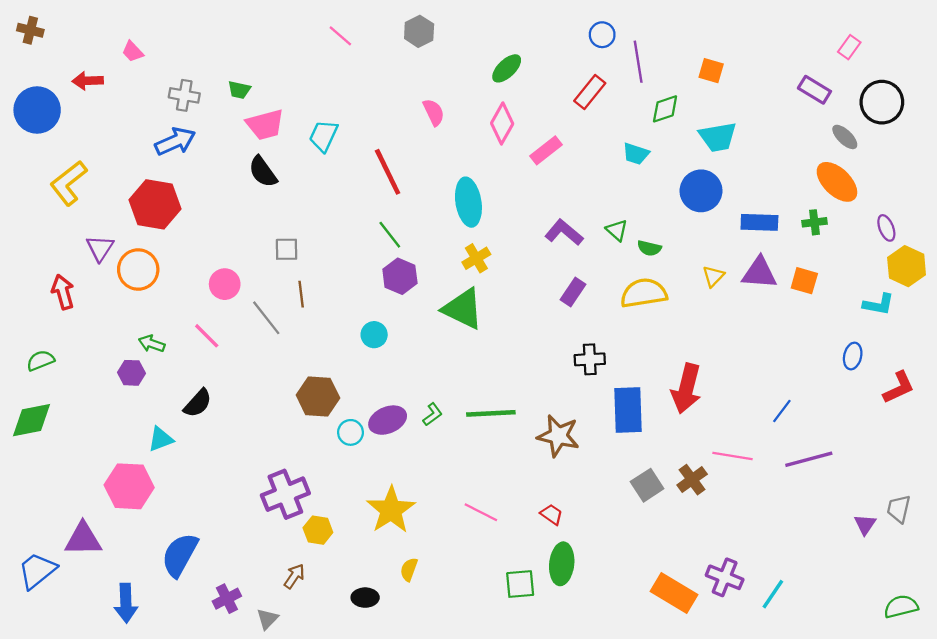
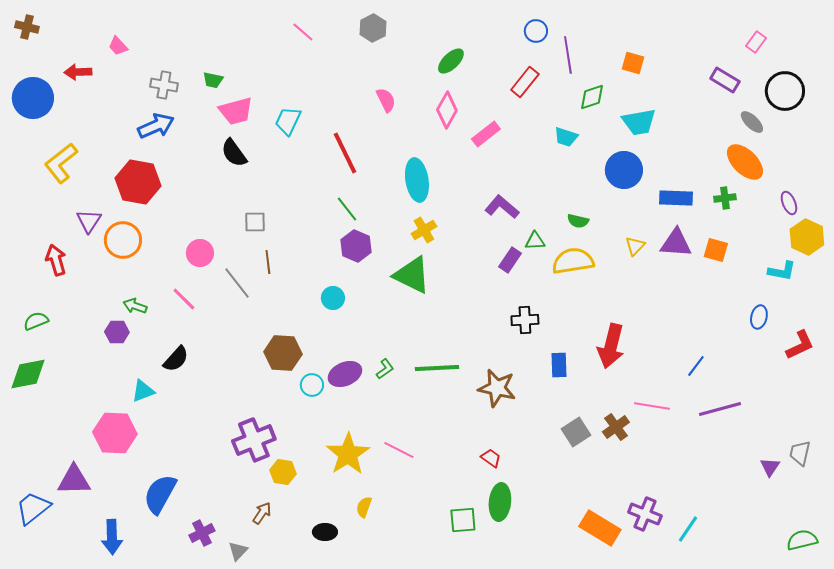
green triangle: (617, 230) -> (535, 241), moved, turned -45
blue rectangle: (628, 410) -> (559, 365), size x0.6
pink line: (481, 512) -> (399, 450), moved

